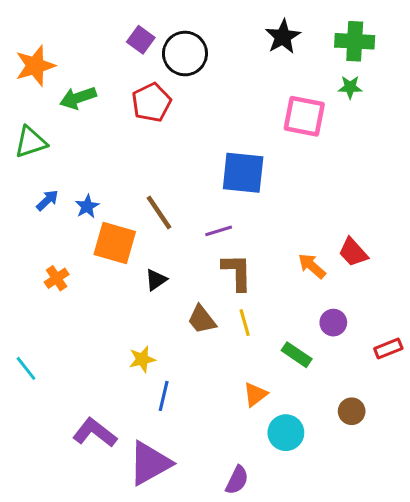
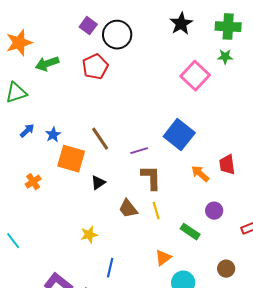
pink square: (304, 116) -> (195, 76), turned 32
blue square: (243, 173) -> (179, 135), moved, turned 32
red trapezoid: (353, 252) -> (227, 165), turned 35
blue line: (164, 396) -> (110, 268), moved

